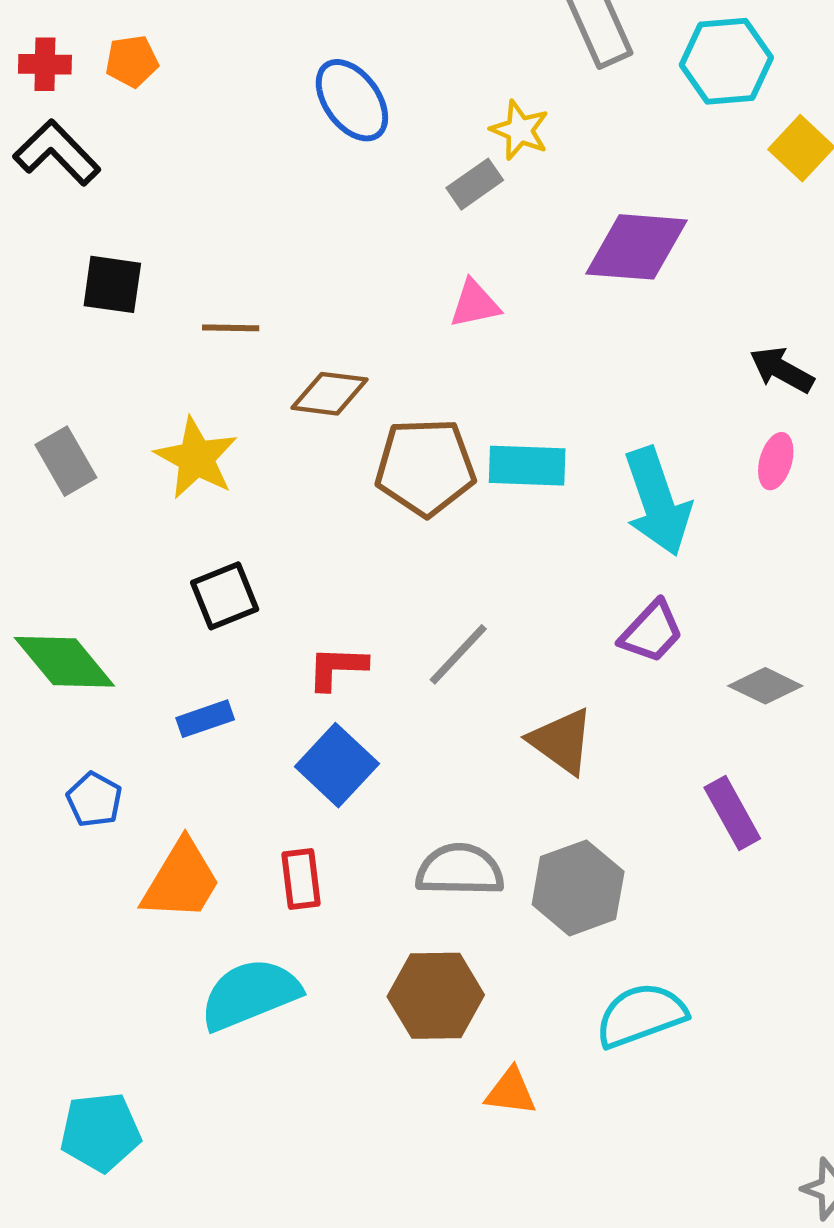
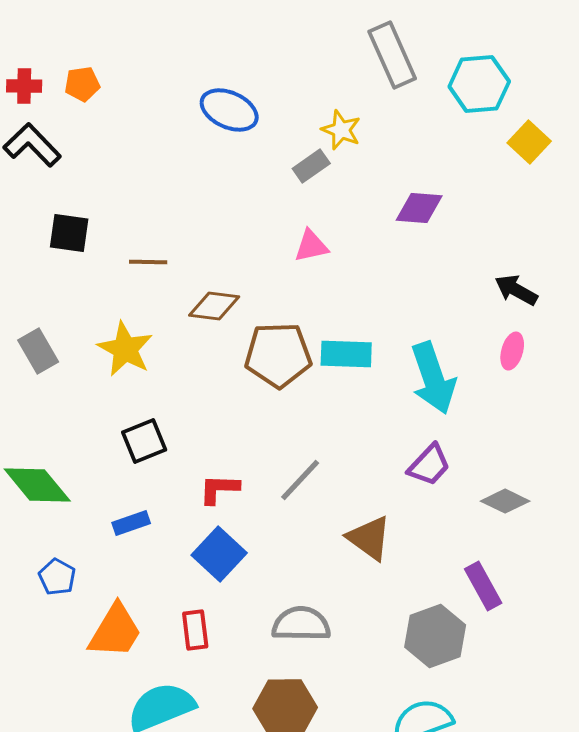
blue ellipse: (352, 100) -> (229, 110), turned -30
purple diamond: (636, 247) -> (419, 208), size x0.7
gray hexagon: (578, 888) -> (435, 636), moved

